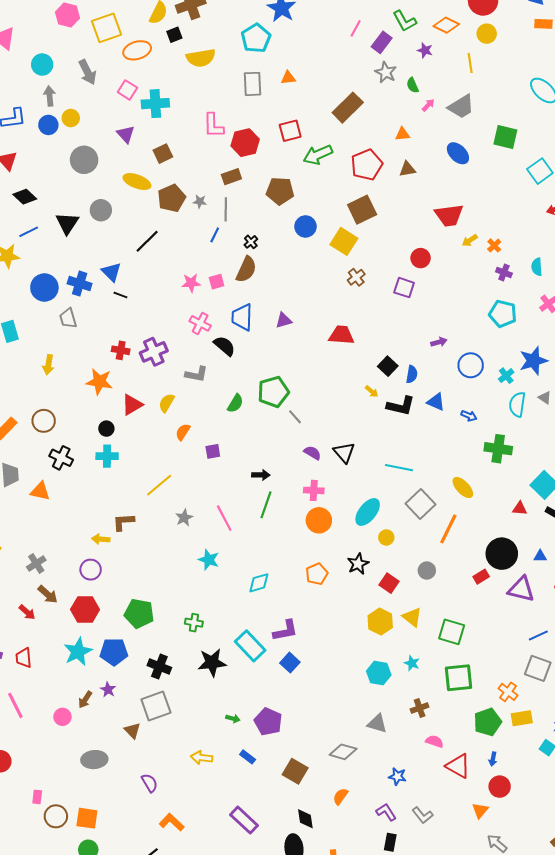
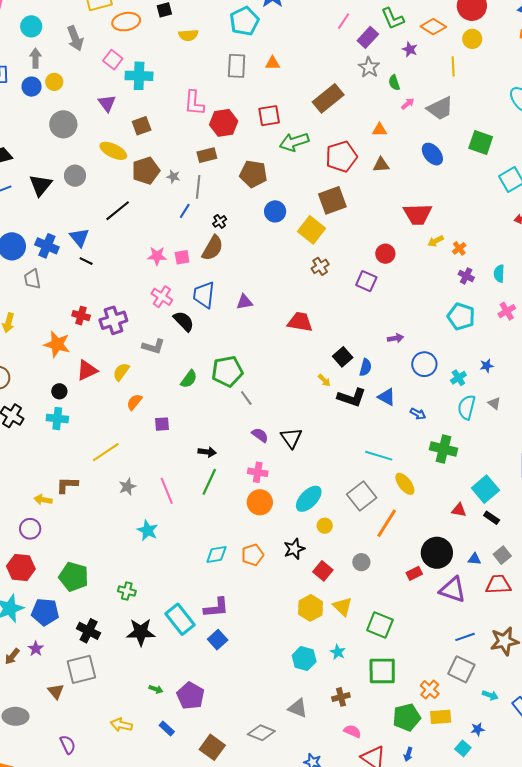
yellow semicircle: (201, 58) -> (188, 35), size x0.7
blue star: (533, 361) -> (487, 366), size x0.5
cyan line: (399, 468) -> (379, 456), moved
cyan diamond: (259, 583) -> (216, 555), moved

